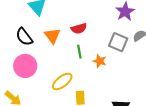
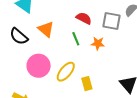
red semicircle: (79, 29) -> (84, 18), moved, turned -126
pink circle: (25, 66) -> (39, 66), moved

